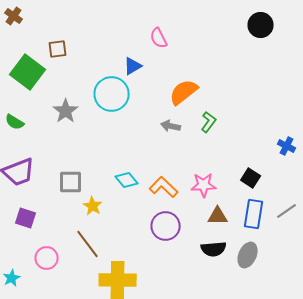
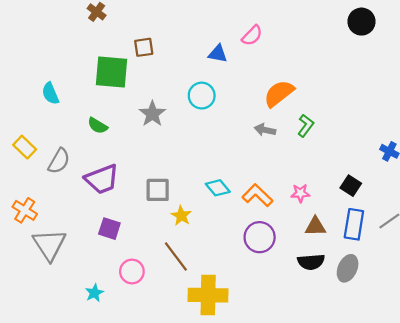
pink semicircle: (159, 38) -> (252, 36), turned -110
blue triangle: (133, 66) -> (218, 54), moved, turned 42
green square: (28, 72) -> (112, 72), turned -32
cyan circle: (112, 94) -> (202, 96), size x0.7
pink star: (204, 185) -> (300, 193), size x0.7

